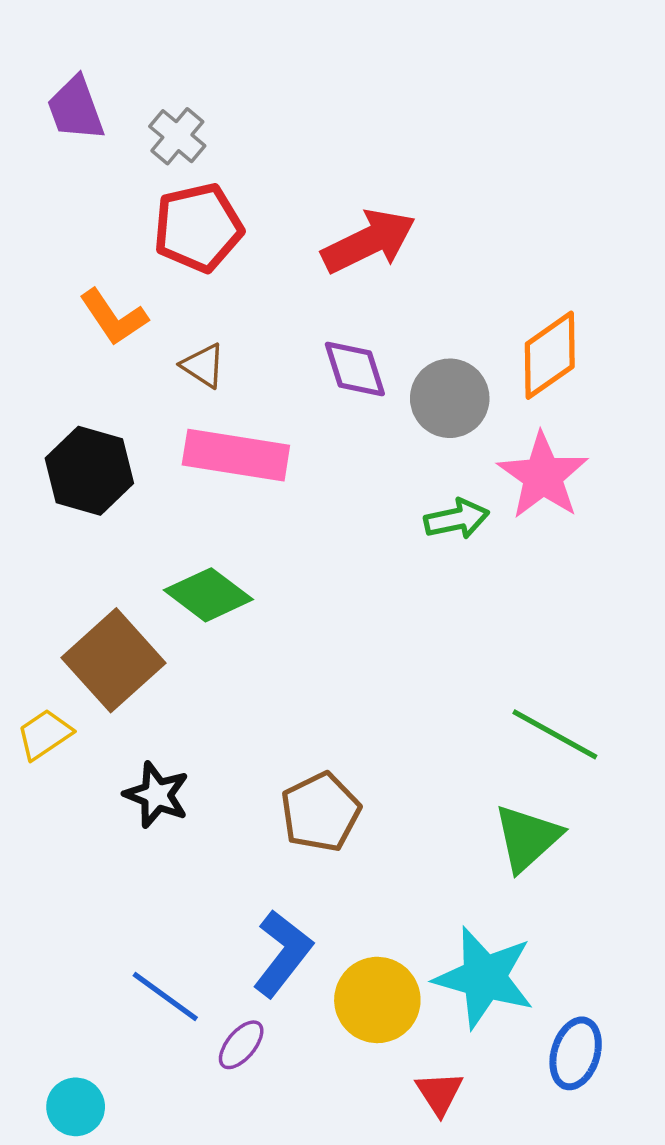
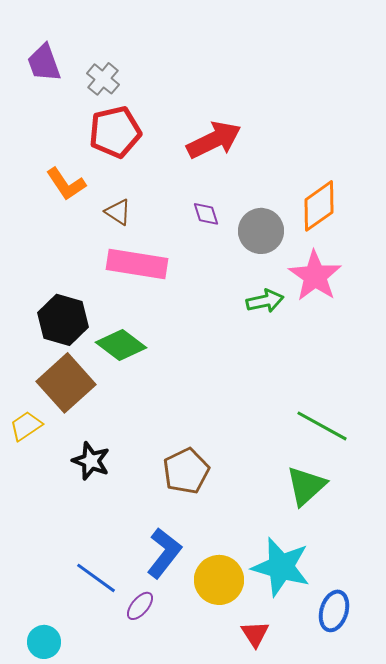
purple diamond: (355, 369) -> (206, 214), size x0.7
black hexagon: (89, 471) -> (63, 320), moved

